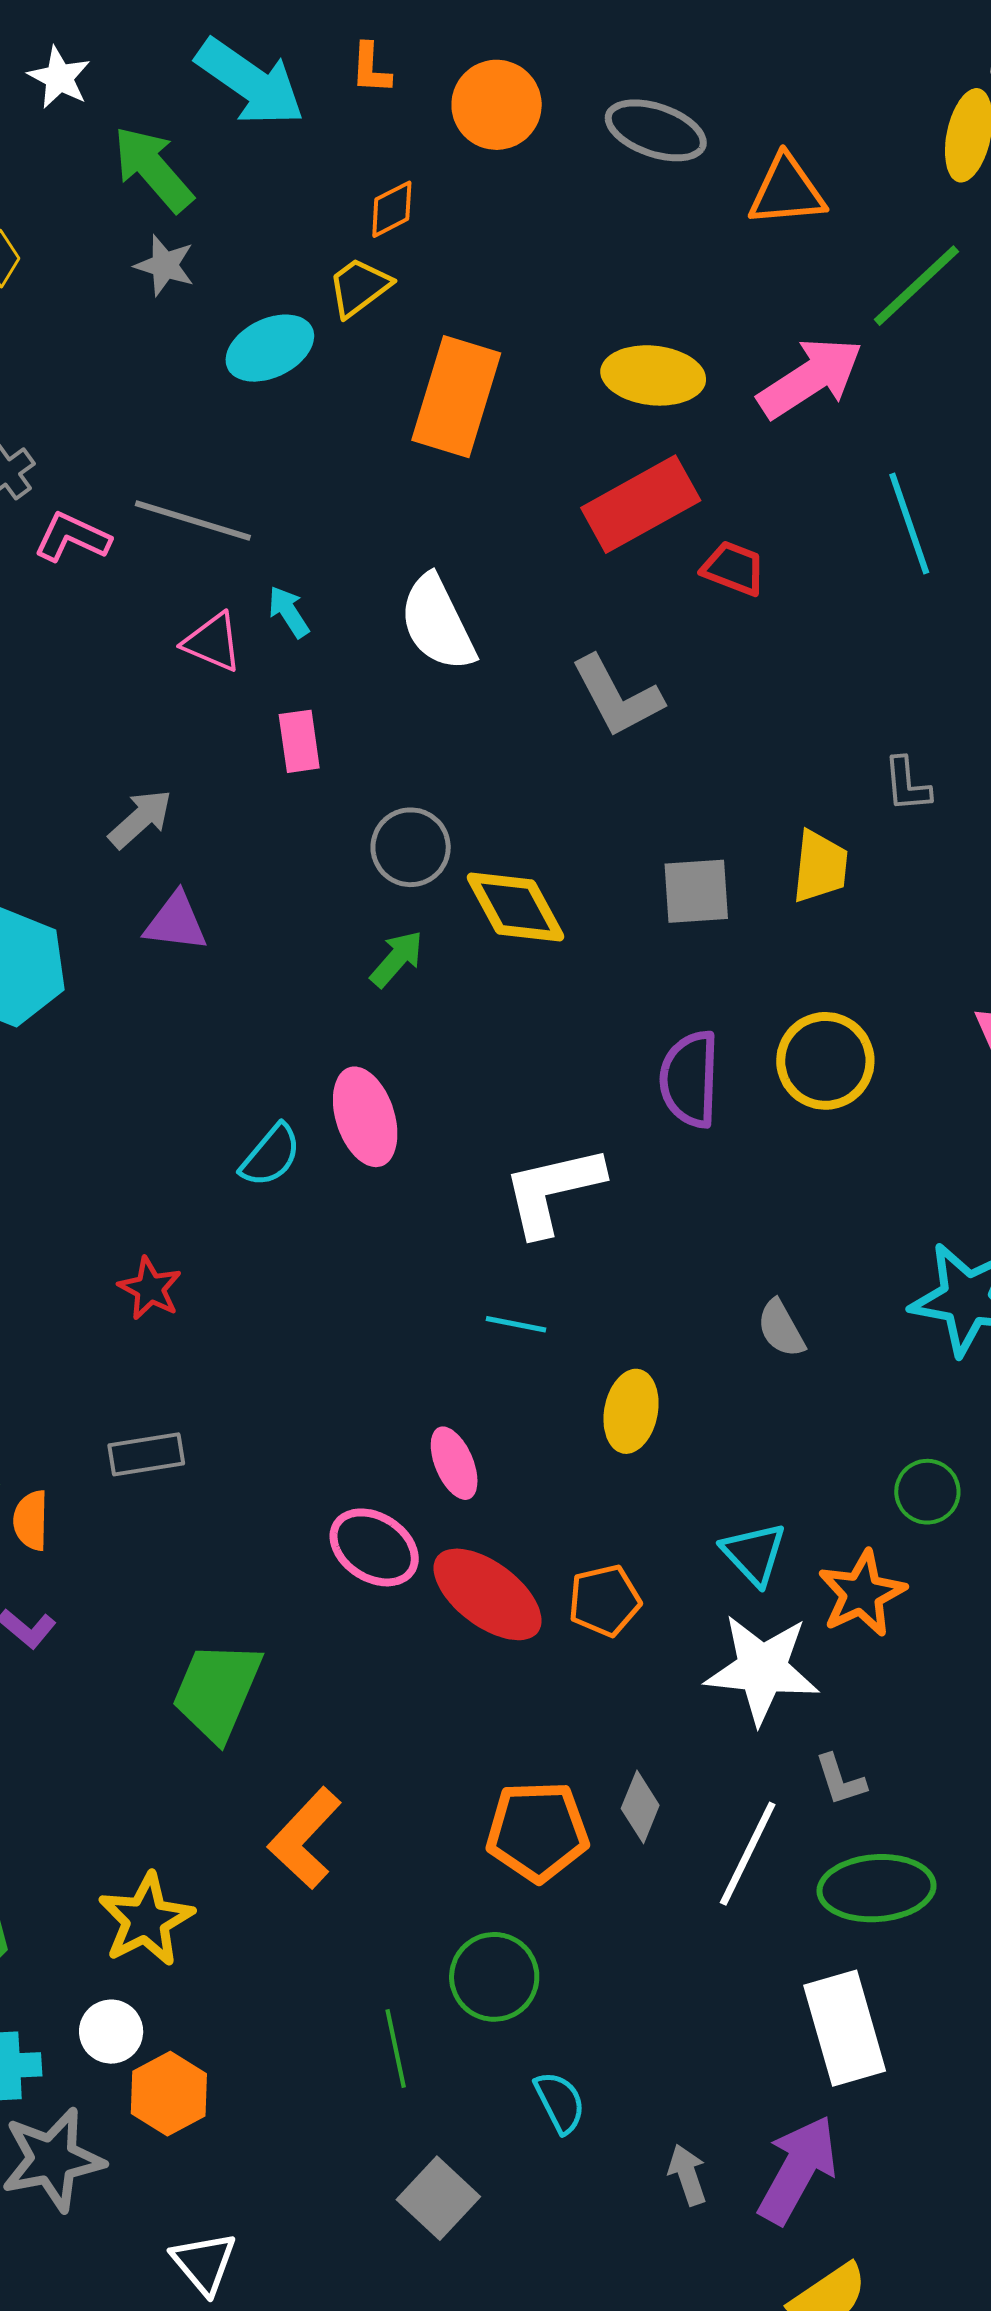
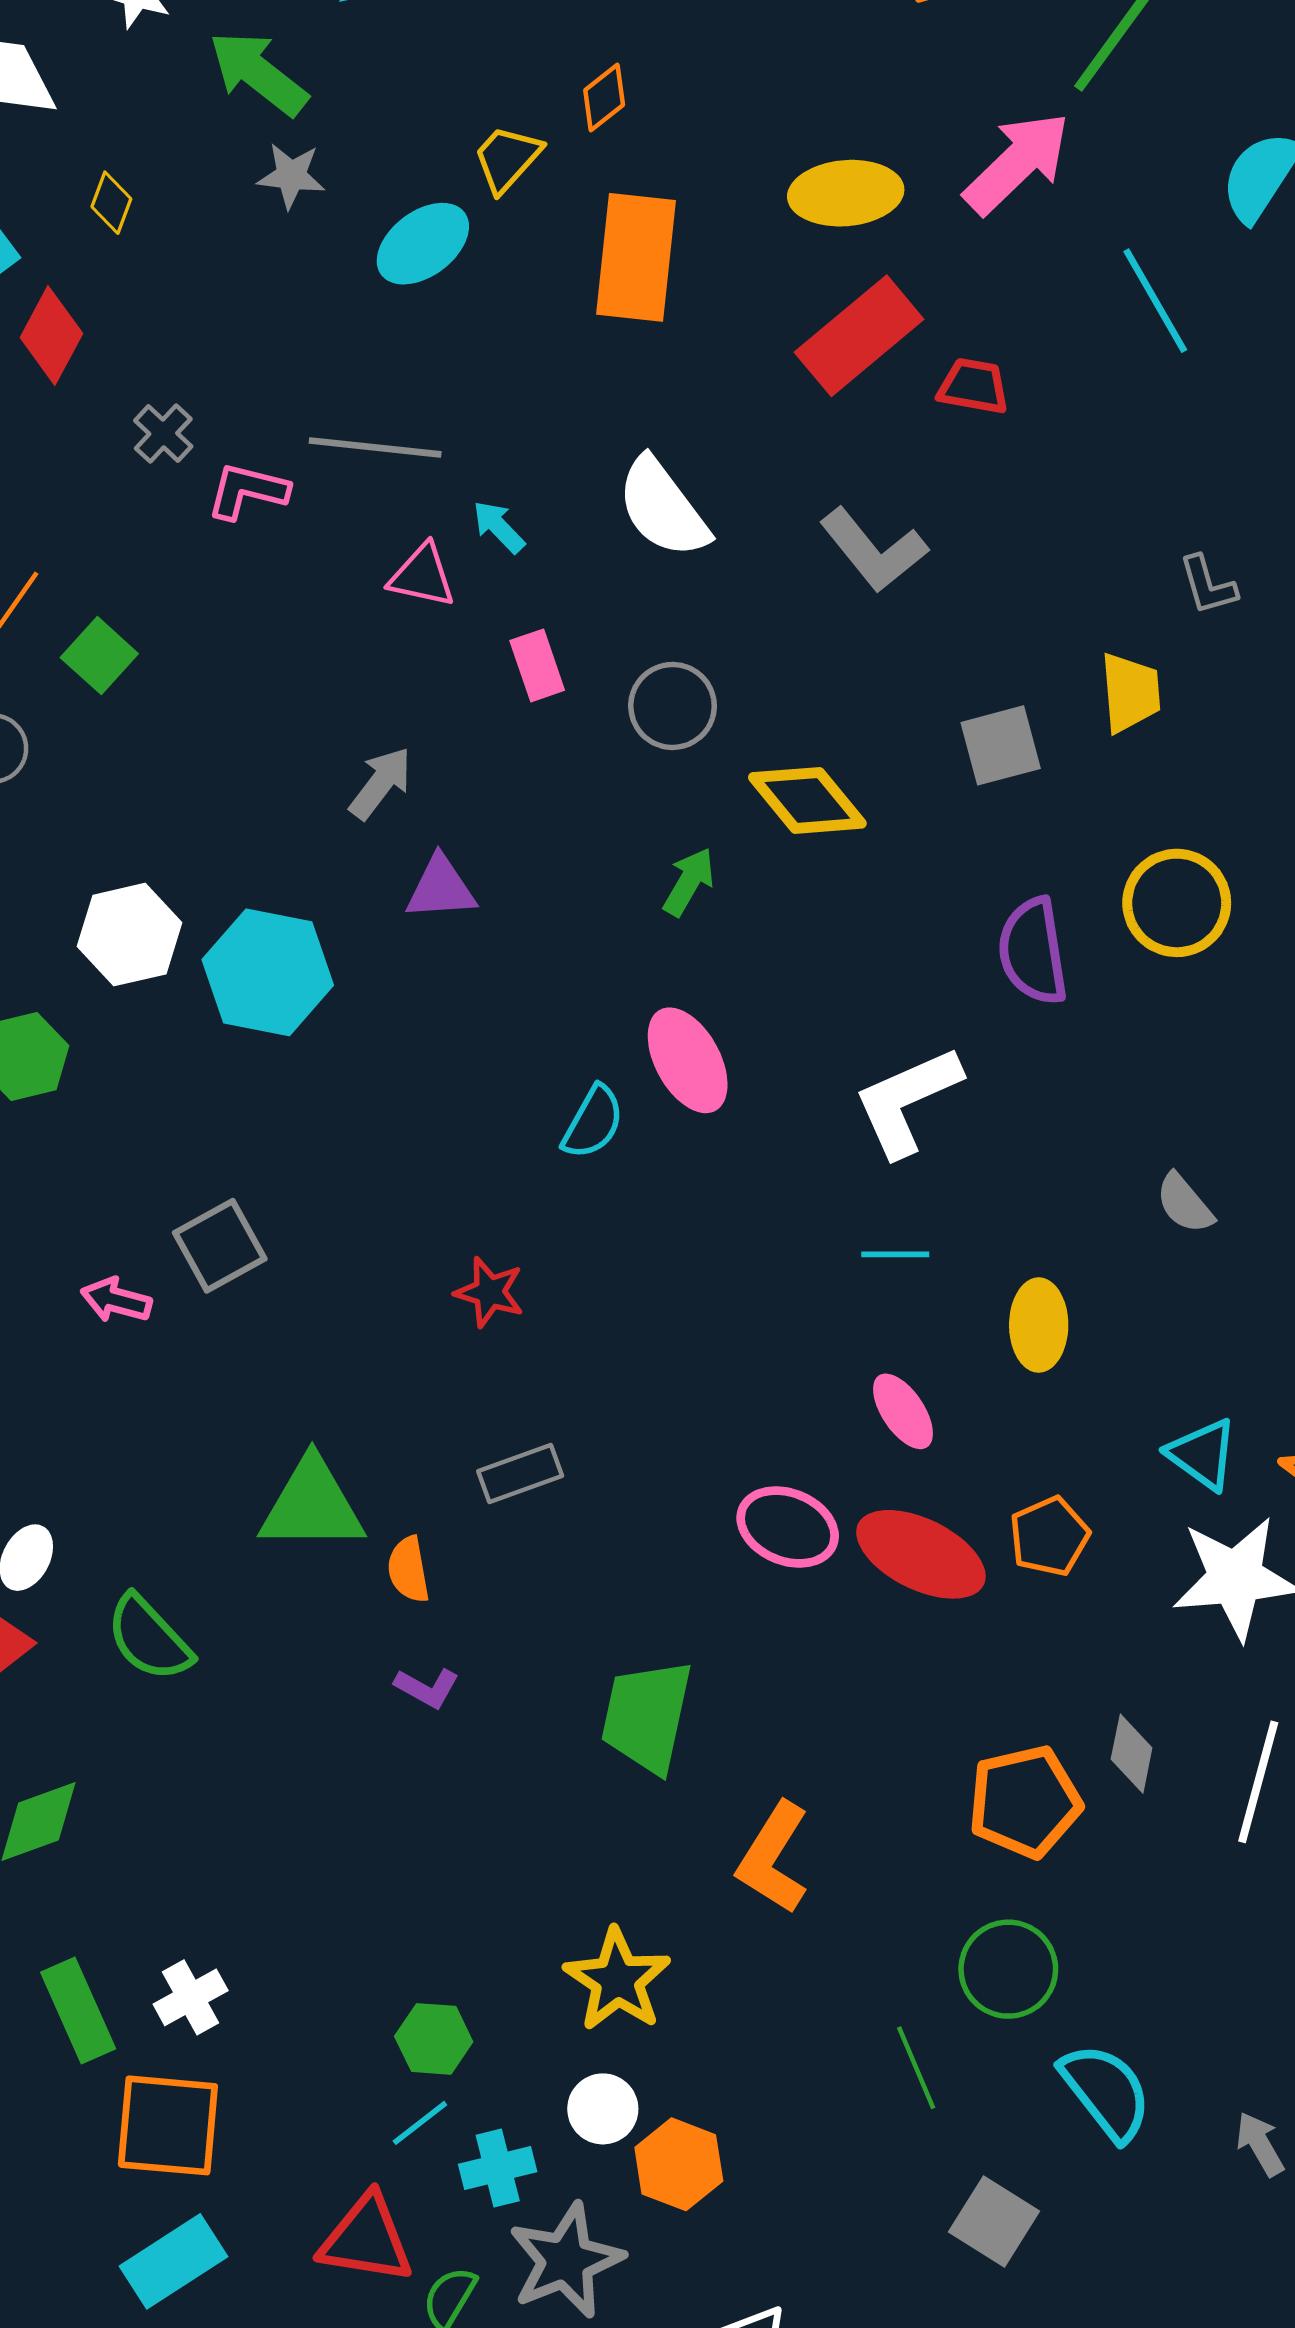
orange diamond: (392, 209) -> (604, 97), moved
gray circle: (411, 847) -> (673, 706), moved
pink ellipse: (454, 1463) -> (903, 1411), moved
cyan semicircle: (560, 2102) -> (1106, 2092), size x1.5

